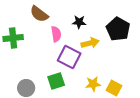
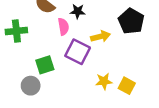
black star: (79, 22) -> (78, 11), moved
green square: (56, 81) -> (45, 65), moved

